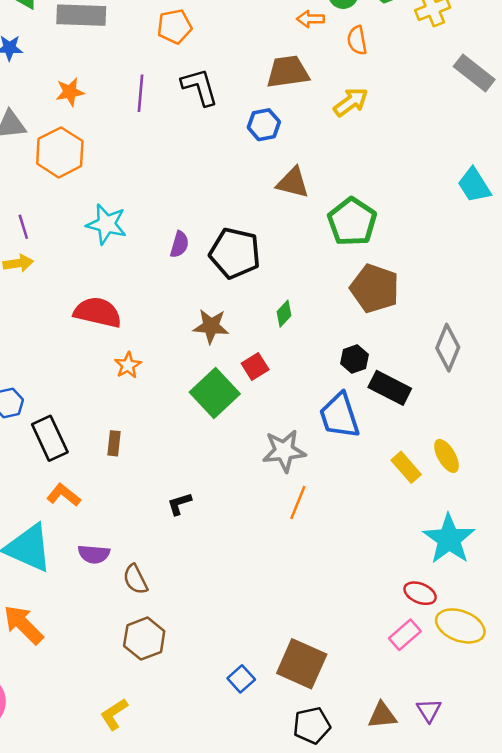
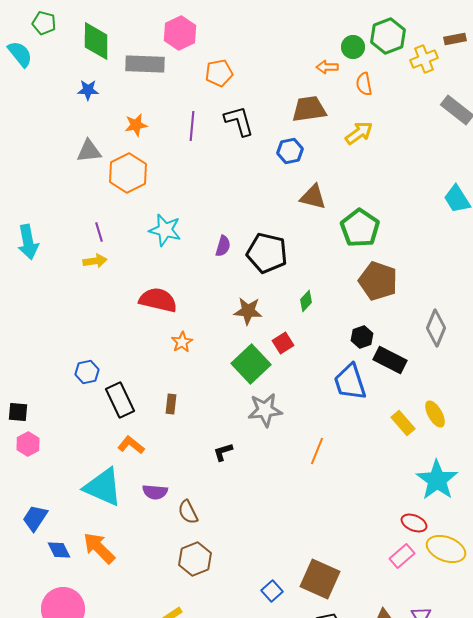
gray star: (284, 451) -> (265, 410), moved

